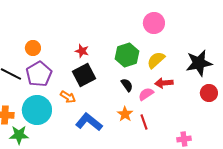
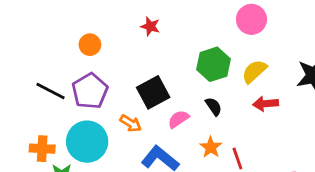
orange circle: (33, 48) -> (90, 45), moved
red star: (82, 51) -> (150, 26), moved
pink semicircle: (146, 94) -> (178, 119), moved

